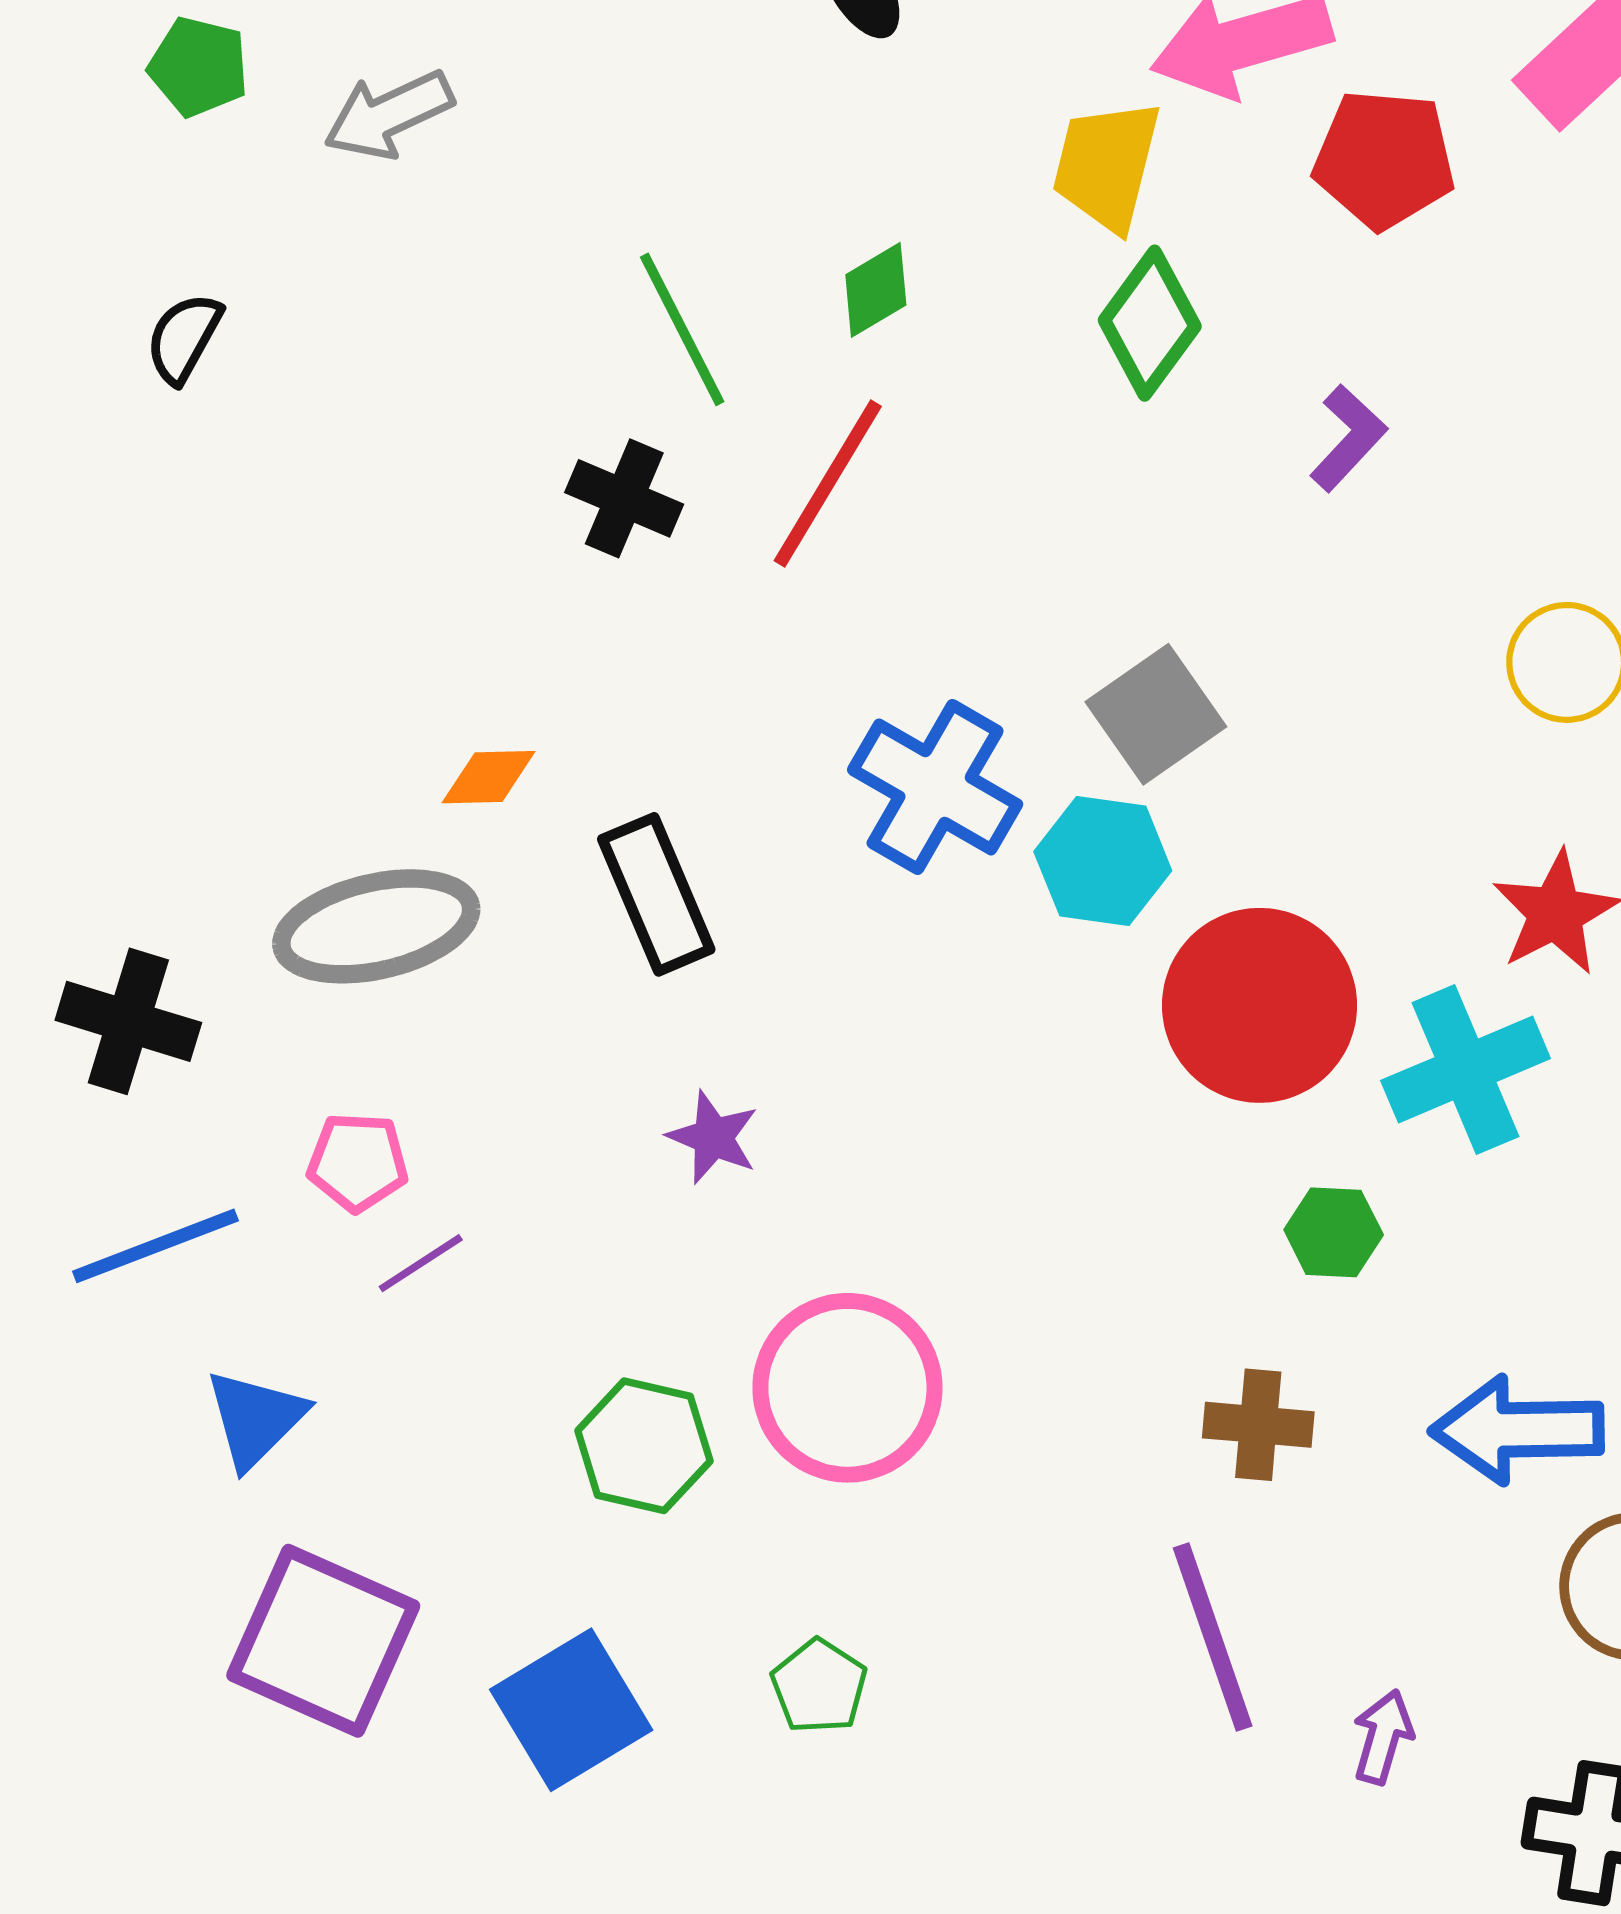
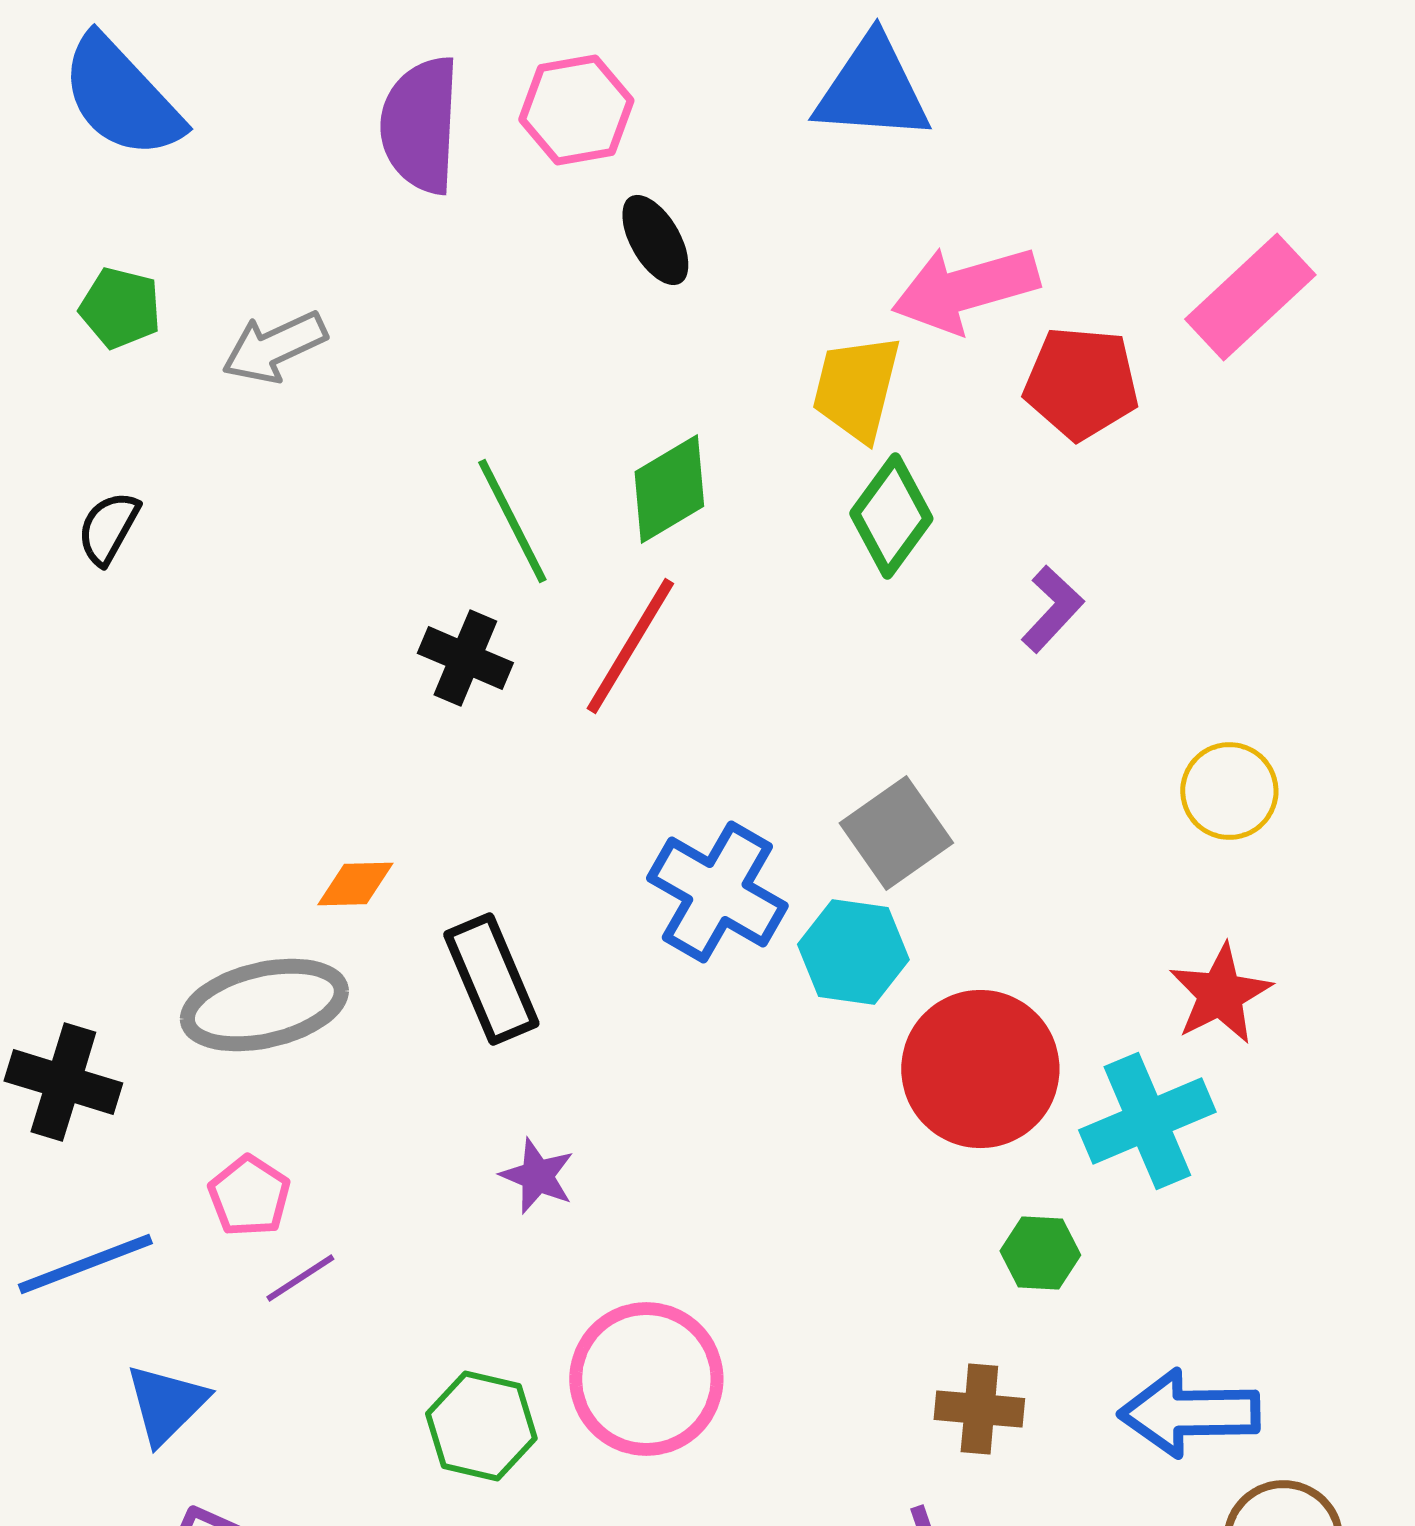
green diamond: (876, 290) -> (669, 489), size x1.4
pink pentagon: (358, 1162) -> (249, 1196), turned 30

